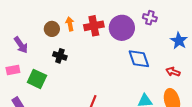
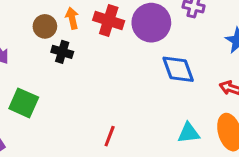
red cross: (94, 26) -> (109, 20), turned 30
black cross: (60, 56) -> (62, 52), moved

